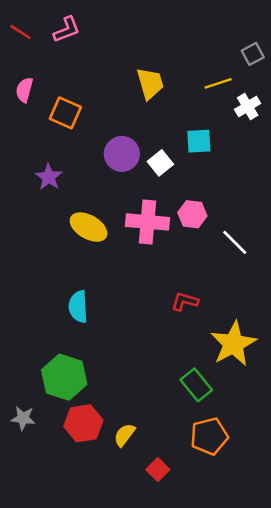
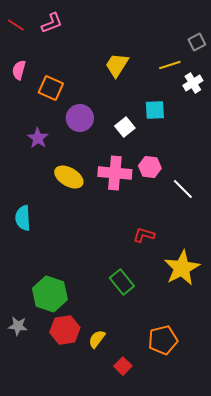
yellow trapezoid: (150, 83) -> (117, 65), turned -132
purple circle: (122, 154) -> (80, 118), moved
cyan semicircle: (78, 307) -> (23, 218), moved
green rectangle: (196, 385) -> (122, 282), moved

